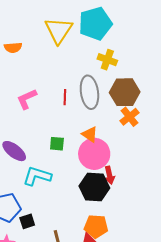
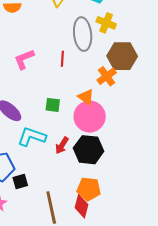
gray ellipse: (89, 92) -> (83, 34), moved
orange cross: (130, 117) -> (107, 76), moved
red arrow: (109, 175) -> (62, 145), moved, turned 42

